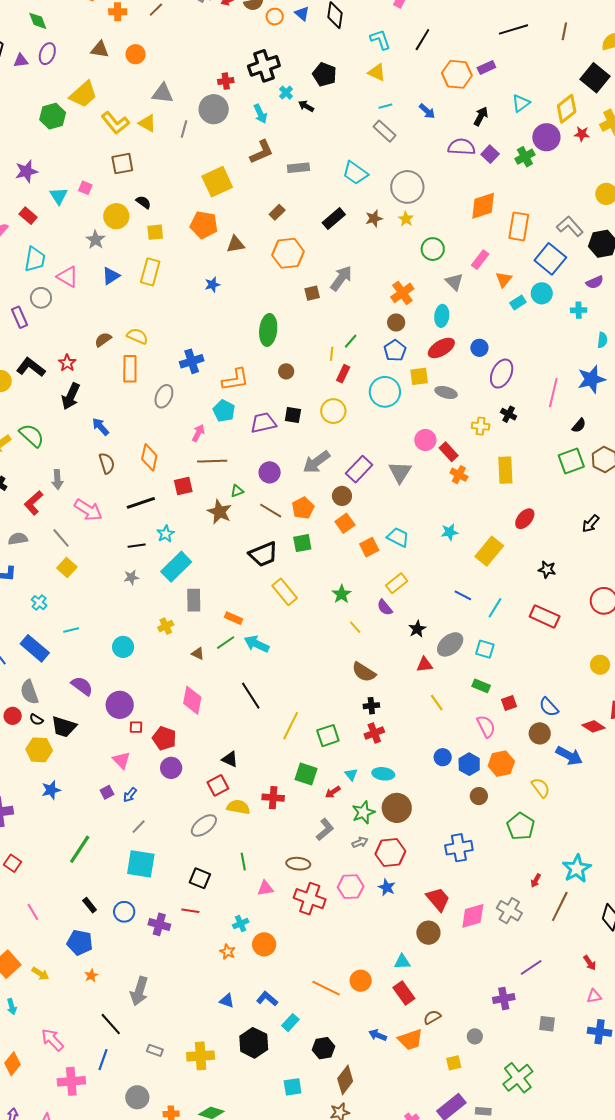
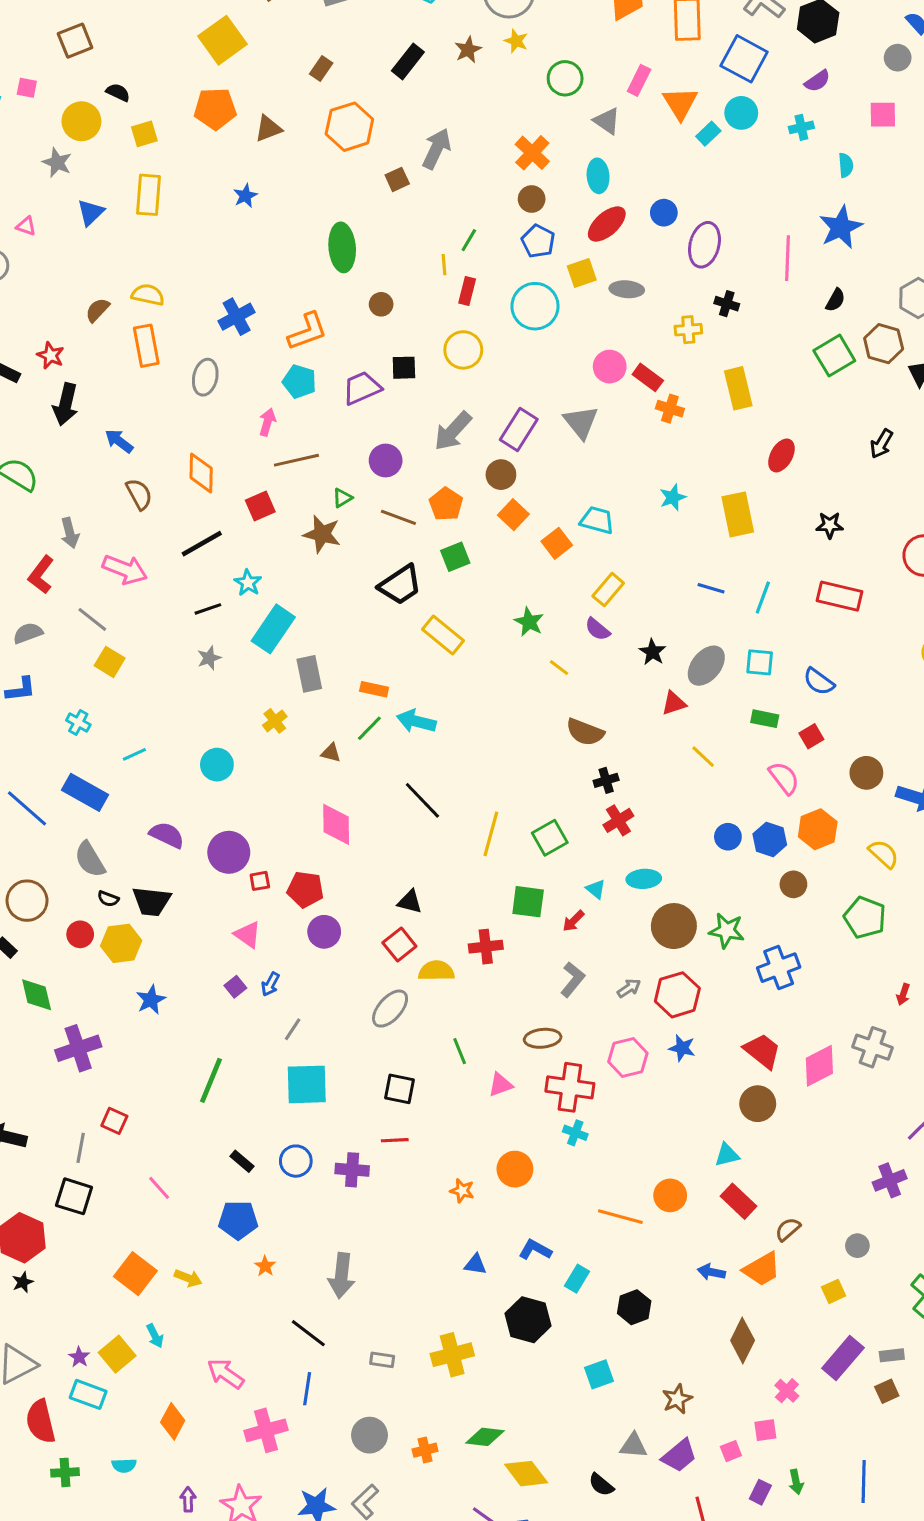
pink triangle: (68, 277) -> (26, 226), size x0.6
orange triangle: (504, 279) -> (680, 103), size x1.4
yellow rectangle: (489, 551) -> (738, 514), turned -40
blue semicircle: (549, 707) -> (819, 682), moved
red circle: (13, 716) -> (80, 934), moved
green star: (363, 812) -> (727, 931), moved, turned -30
cyan cross: (241, 924) -> (575, 1133), moved, turned -35
brown diamond: (345, 1080) -> (743, 1341), moved

